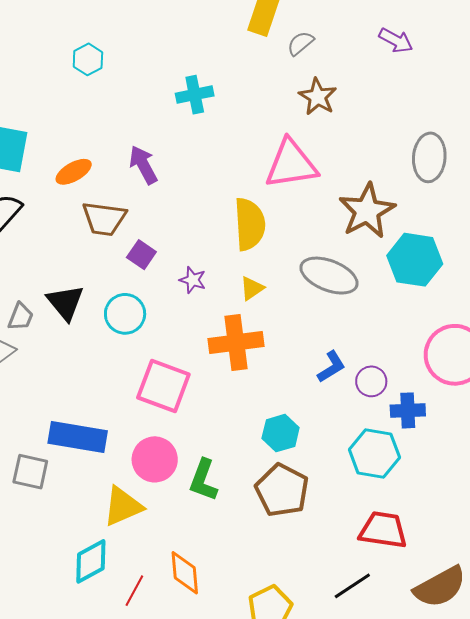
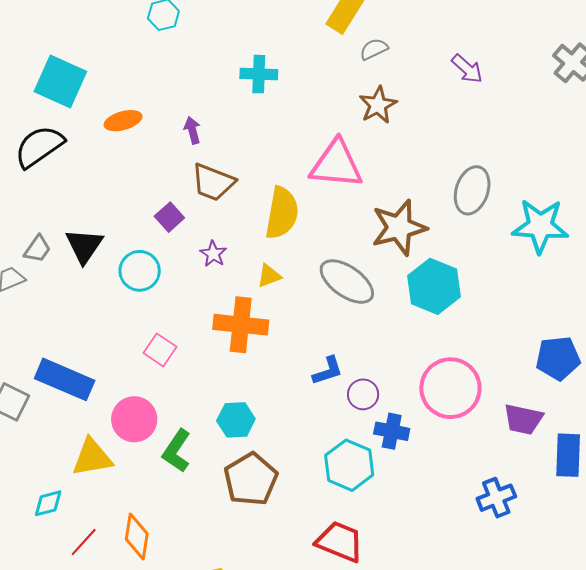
purple arrow: (143, 165) -> (192, 130), size x0.7
brown trapezoid: (104, 219) -> (213, 182), moved
pink square: (163, 386) -> (160, 350), size x0.6
cyan hexagon: (281, 433) -> (236, 420), moved
cyan diamond: (91, 561) -> (48, 503), size x0.7

